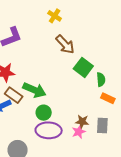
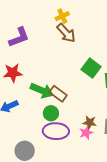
yellow cross: (55, 16) -> (62, 16), turned 32
brown arrow: (65, 44) -> (66, 33), moved
brown rectangle: (14, 95) -> (58, 94), moved

